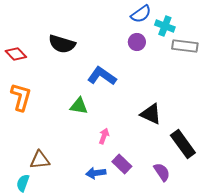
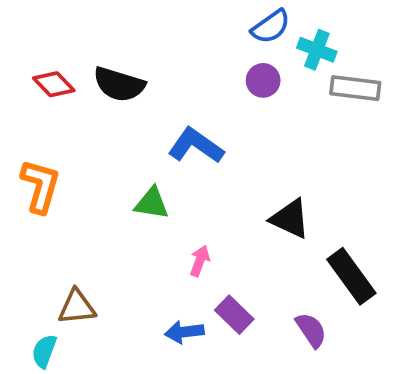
red diamond: (16, 54) -> (54, 84), moved

